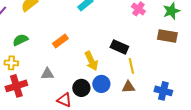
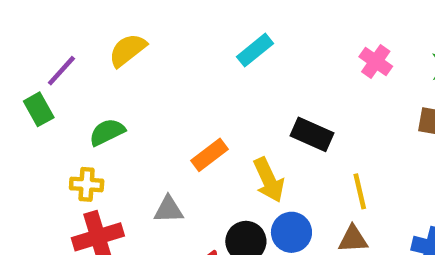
orange rectangle: (60, 41) -> (210, 155), moved
black rectangle: (119, 47) -> (312, 134), moved

